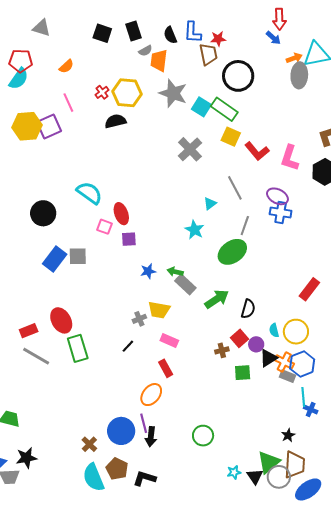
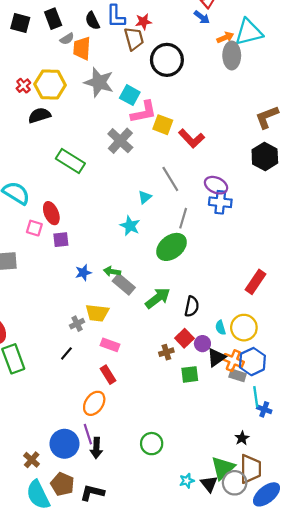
green rectangle: (224, 109) -> (70, 161), moved
pink L-shape: (290, 158) -> (144, 112), moved, turned -116

